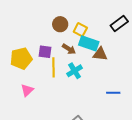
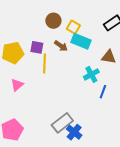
brown triangle: (100, 54) -> (109, 57), moved
cyan cross: (75, 71) -> (91, 74), moved
blue line: (113, 93) -> (103, 92), turned -72

